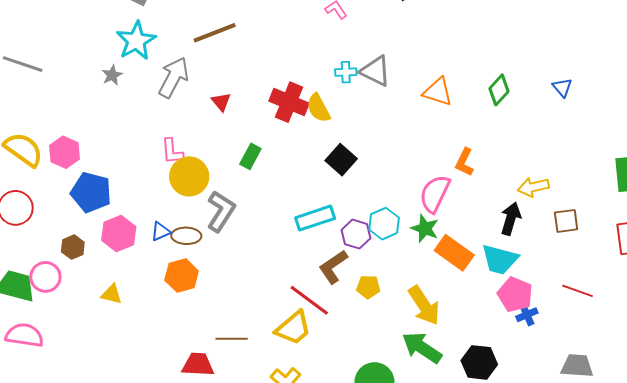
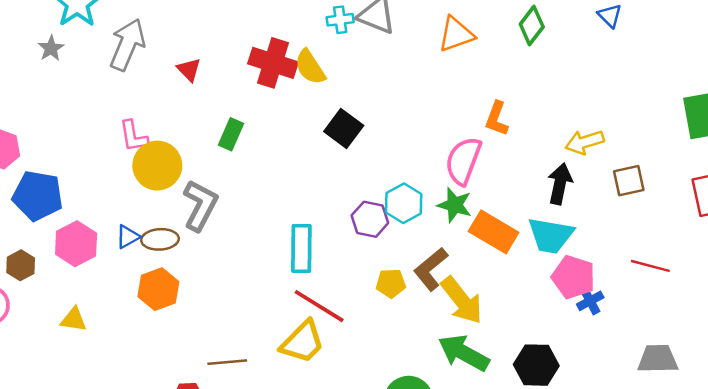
orange triangle: (438, 92) -> (456, 34), turned -32
cyan rectangle: (315, 218) -> (301, 249), moved, turned -66
brown L-shape: (333, 267) -> (431, 269), moved

